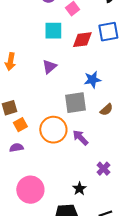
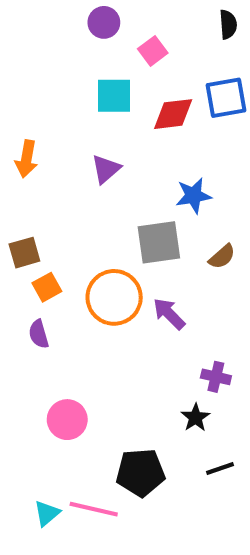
purple semicircle: (16, 148) -> (39, 334), turned -96
purple cross: (103, 169) -> (216, 377), turned -32
black star: (79, 189) -> (196, 418), moved
pink circle: (30, 190) -> (67, 420), size x0.7

